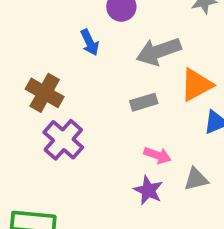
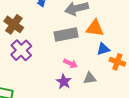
orange triangle: (196, 85) -> (95, 28), turned 30
gray rectangle: (144, 102) -> (66, 35), size x1.6

